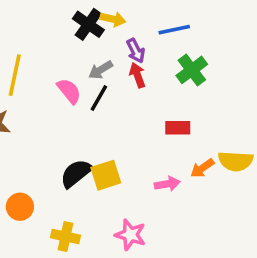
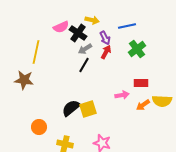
black cross: (88, 24) -> (78, 33), moved
red arrow: (137, 75) -> (106, 52), turned 48
pink semicircle: (69, 91) -> (61, 27), moved, turned 105
red rectangle: (178, 128) -> (141, 83), moved
pink arrow: (167, 184) -> (122, 95), moved

